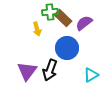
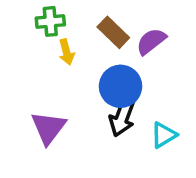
green cross: (50, 12) -> (50, 21), moved
black arrow: (50, 70) -> (122, 117), moved

